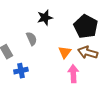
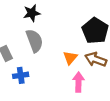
black star: (45, 18) -> (32, 13), moved
gray semicircle: (32, 39) -> (34, 41), size x1.5

